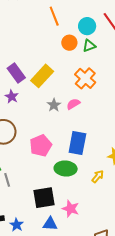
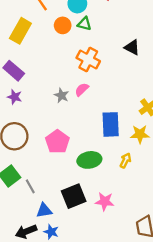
green triangle: (89, 46) -> (84, 24), turned 48
yellow rectangle: (42, 76) -> (20, 31), moved
blue rectangle: (77, 143) -> (111, 124), moved
blue triangle: (50, 224) -> (44, 210), moved

